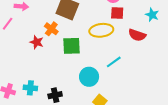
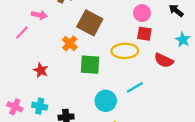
red star: (37, 42) -> (41, 70), moved

